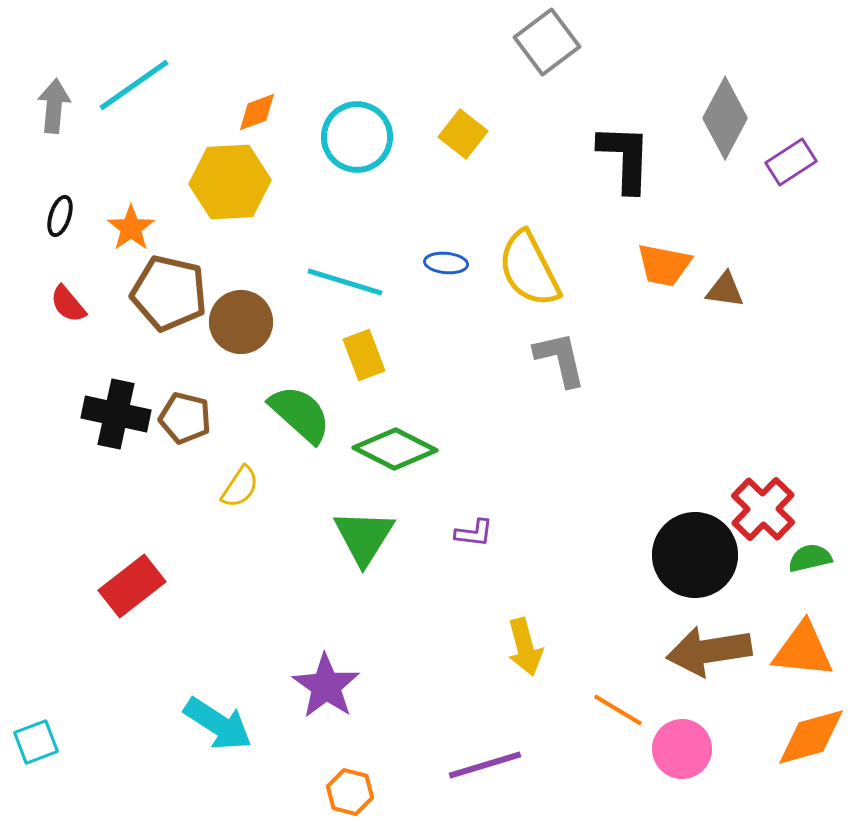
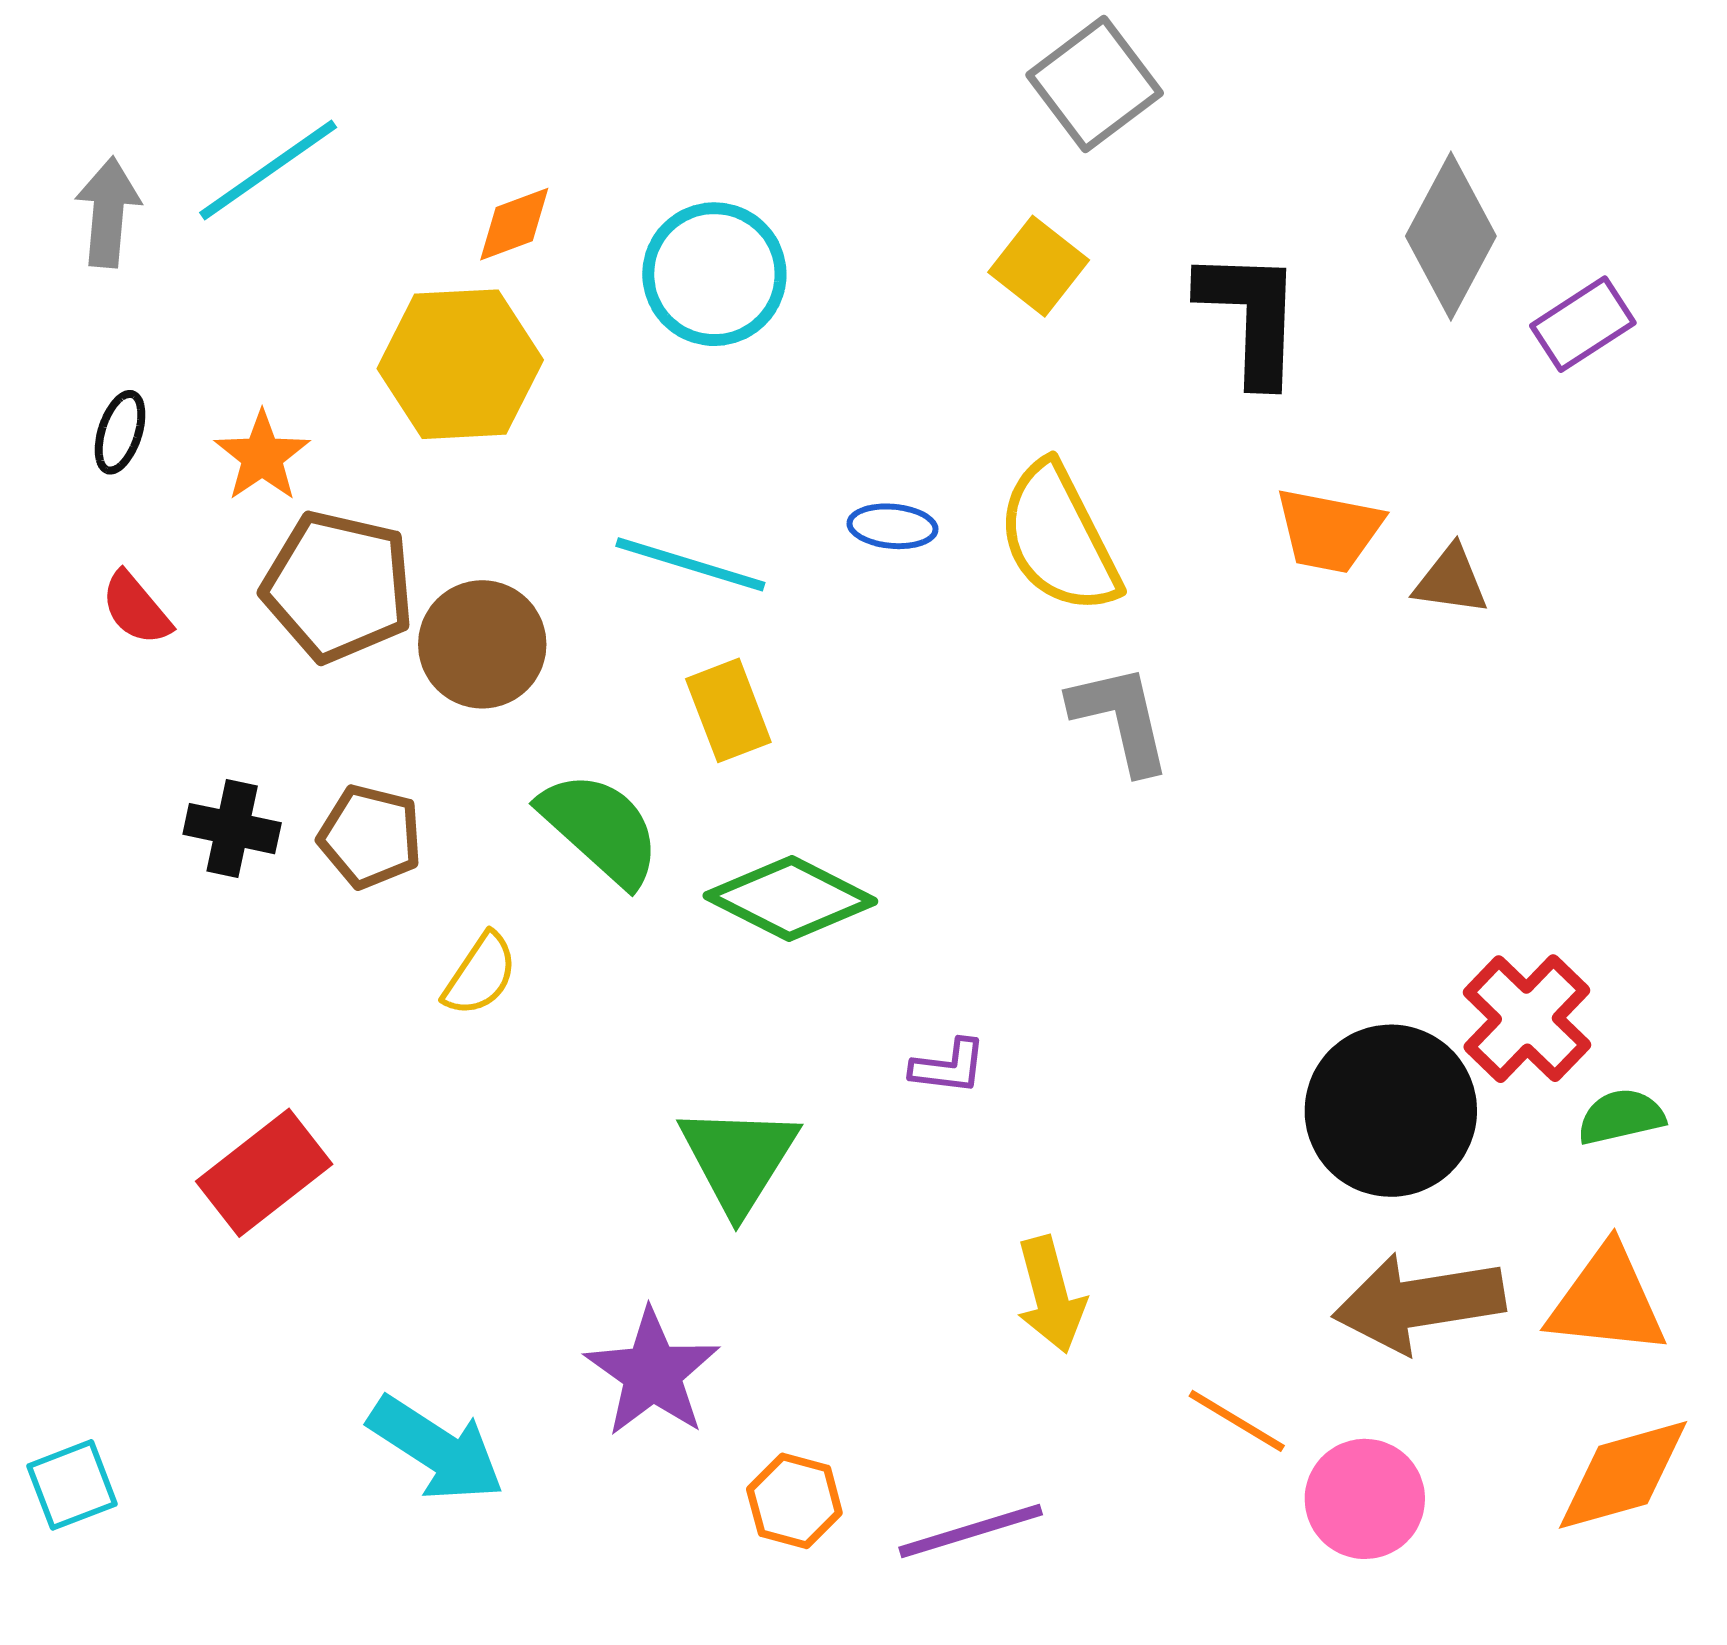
yellow square: (463, 134) -> (1039, 266), moved
black cross: (116, 414) -> (232, 829), size x0.7
green triangle: (364, 537) -> (738, 1159), moved
orange hexagon: (350, 792) -> (794, 1501), moved

